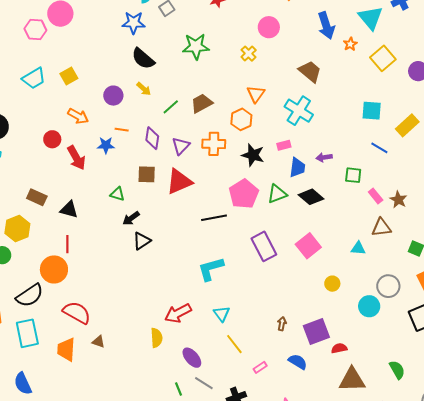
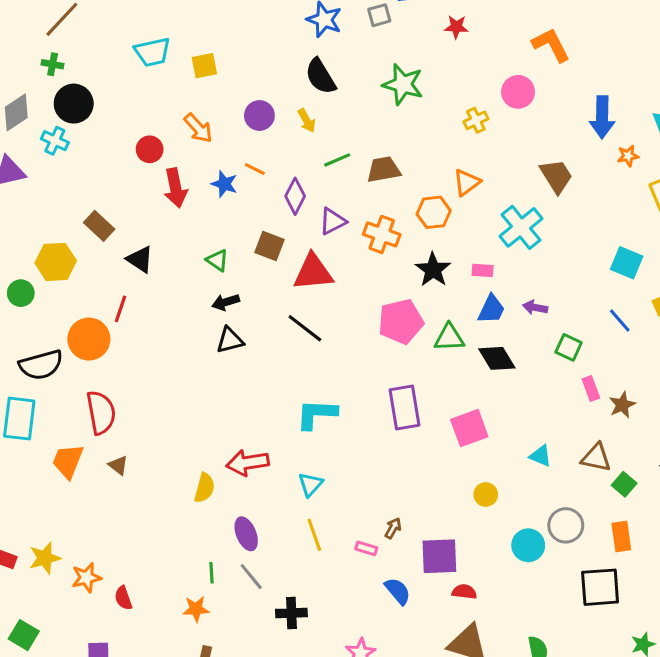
black line: (214, 218) -> (305, 328), moved, turned 30
brown triangle: (381, 227) -> (596, 458), moved
red semicircle: (77, 313) -> (101, 413), turned 32
pink rectangle: (260, 367) -> (366, 548), moved, turned 32

